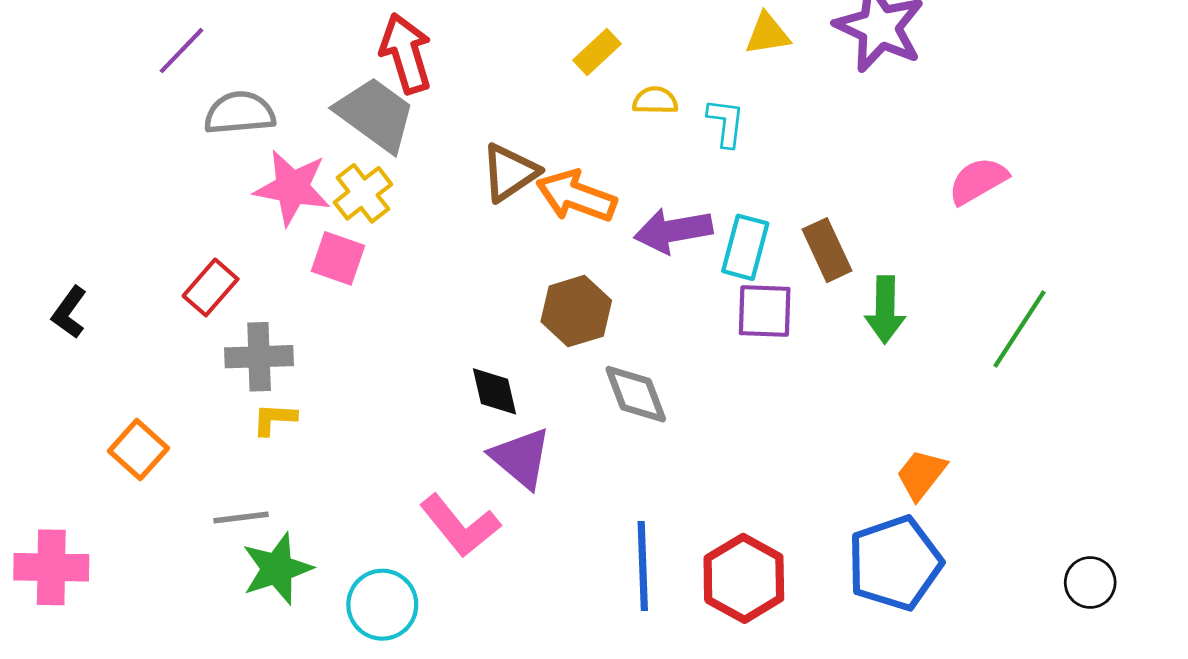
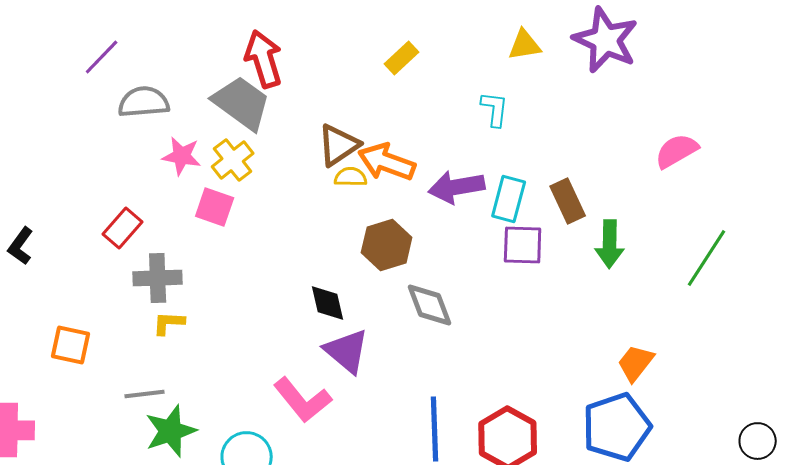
yellow semicircle: (655, 100) -> (351, 177), moved
pink star: (292, 188) -> (182, 156), size x0.7
orange square: (139, 450) -> (71, 345), turned -30

